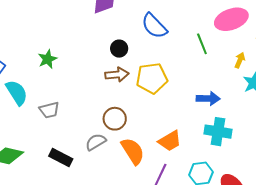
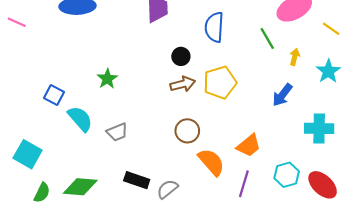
blue semicircle: (154, 26) -> (214, 27), turned 56
yellow arrow: (240, 60) -> (295, 57), moved
blue arrow: (208, 99) -> (282, 95), turned 135
cyan cross: (218, 132) -> (319, 128), moved
gray semicircle: (96, 142) -> (167, 189), moved

